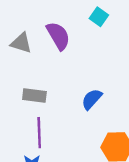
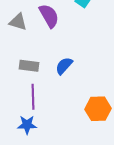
blue semicircle: (92, 99) -> (64, 66), moved

